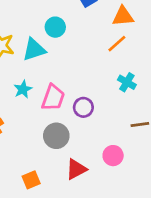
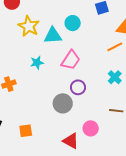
pink trapezoid: (53, 98) -> (71, 60), moved
gray circle: (56, 136) -> (63, 103), moved
red triangle: (76, 169) -> (71, 141), moved, turned 42

